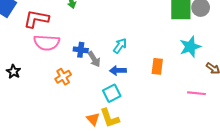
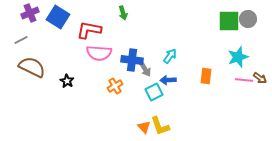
blue cross: (81, 50) -> (132, 60), size x1.5
cyan square: (112, 93) -> (154, 92), moved
pink line: (196, 93) -> (244, 80), moved

